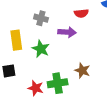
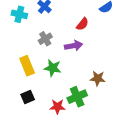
red semicircle: (81, 13) -> (82, 24), turned -32
gray cross: (41, 18) -> (45, 39), turned -32

